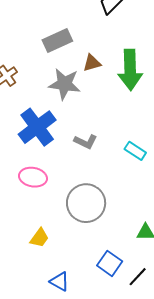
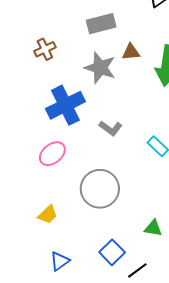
pink ellipse: (33, 177) -> (52, 154), turned -60
blue triangle: (60, 281) -> (60, 261), turned 45

